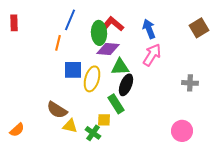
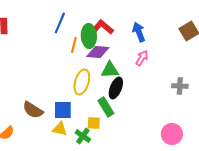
orange line: (58, 43) -> (74, 45), moved
pink arrow: (152, 55) -> (142, 58), size x0.7
blue square: (73, 70) -> (63, 110), moved
brown semicircle: (57, 110) -> (33, 110), moved

